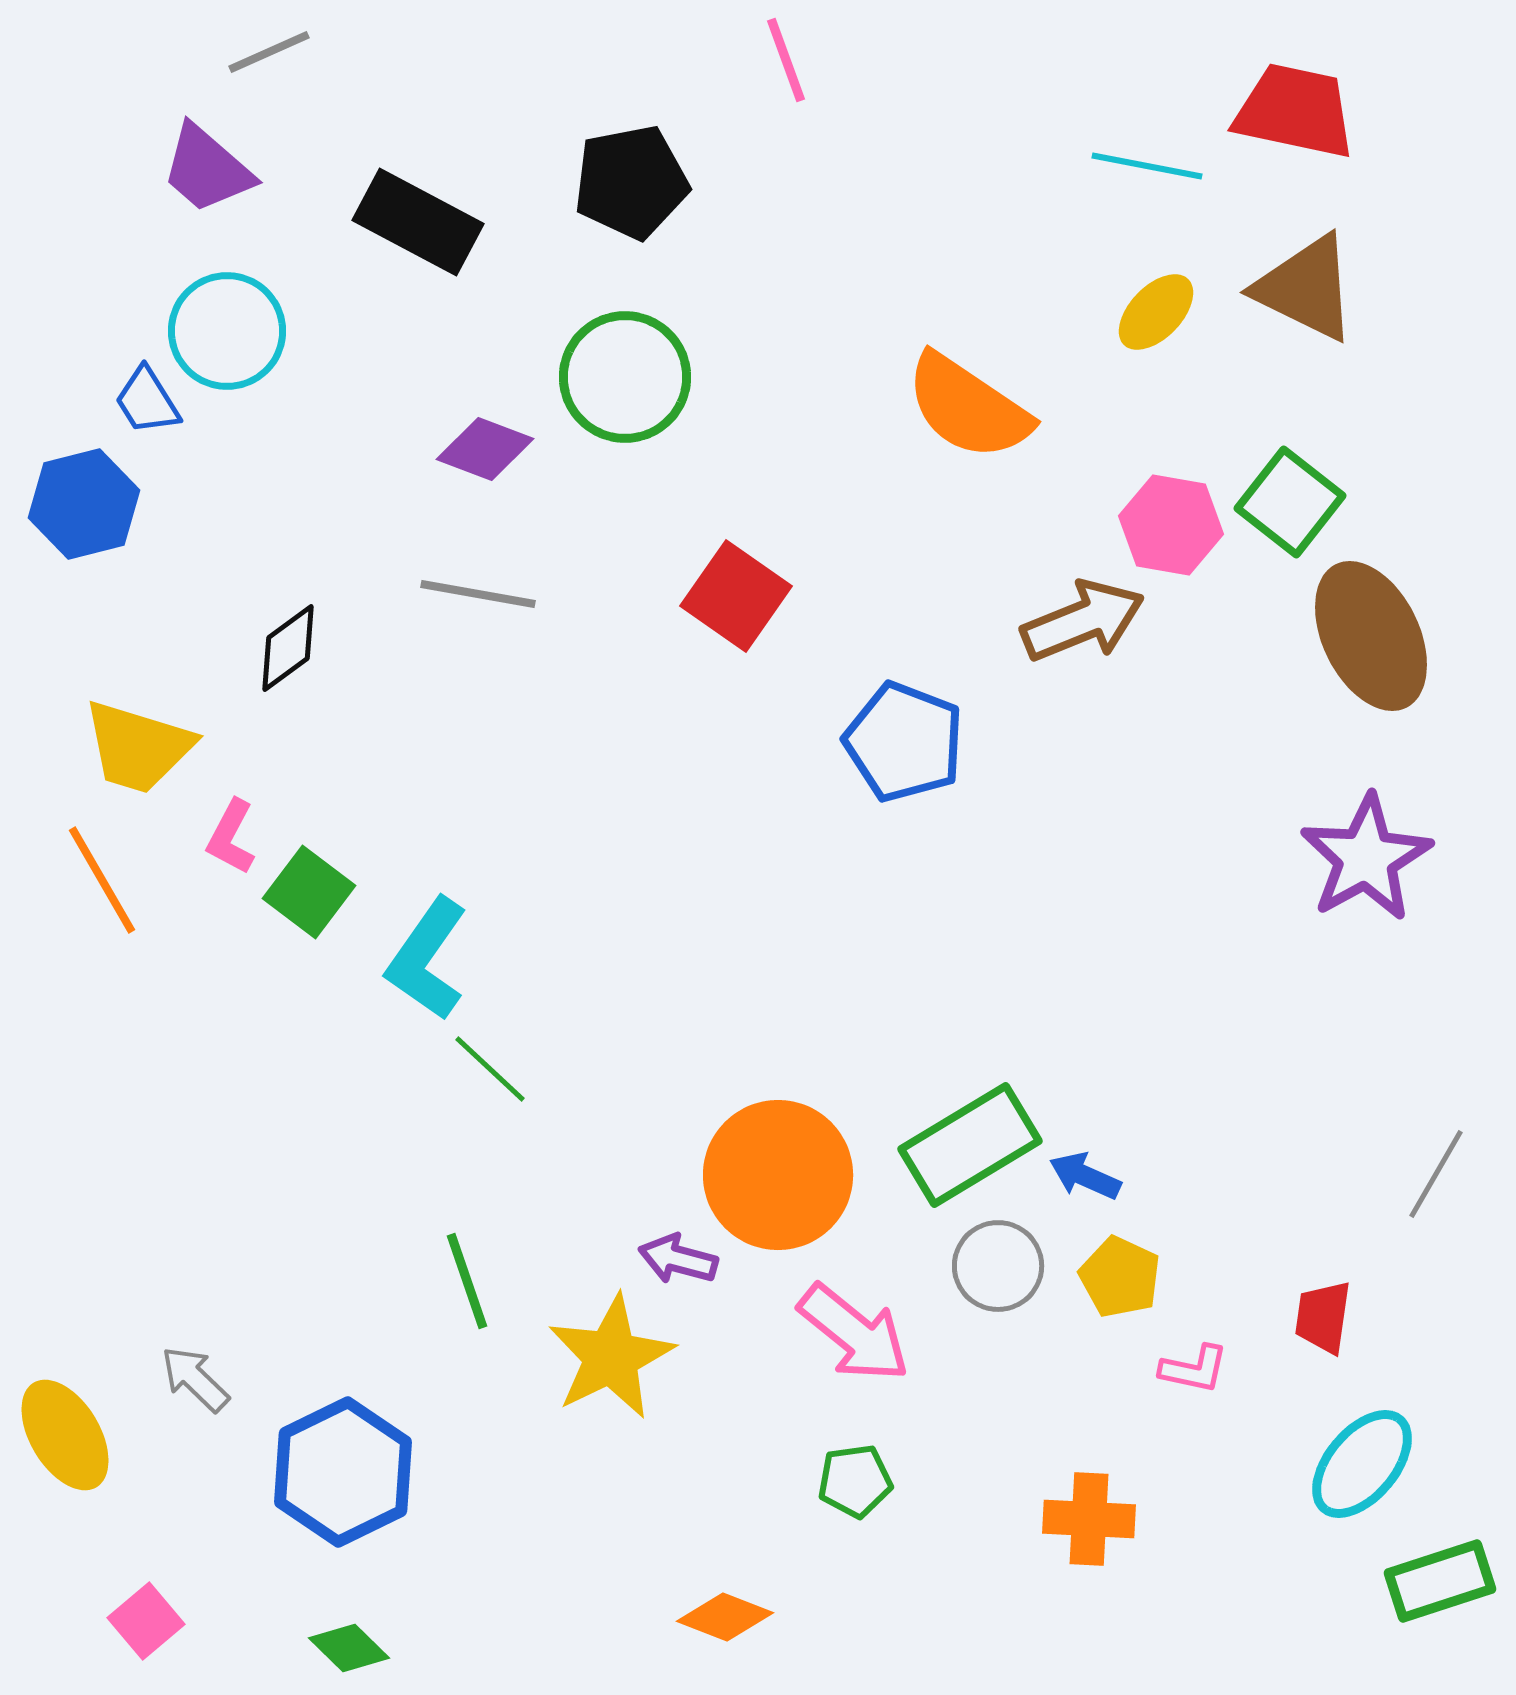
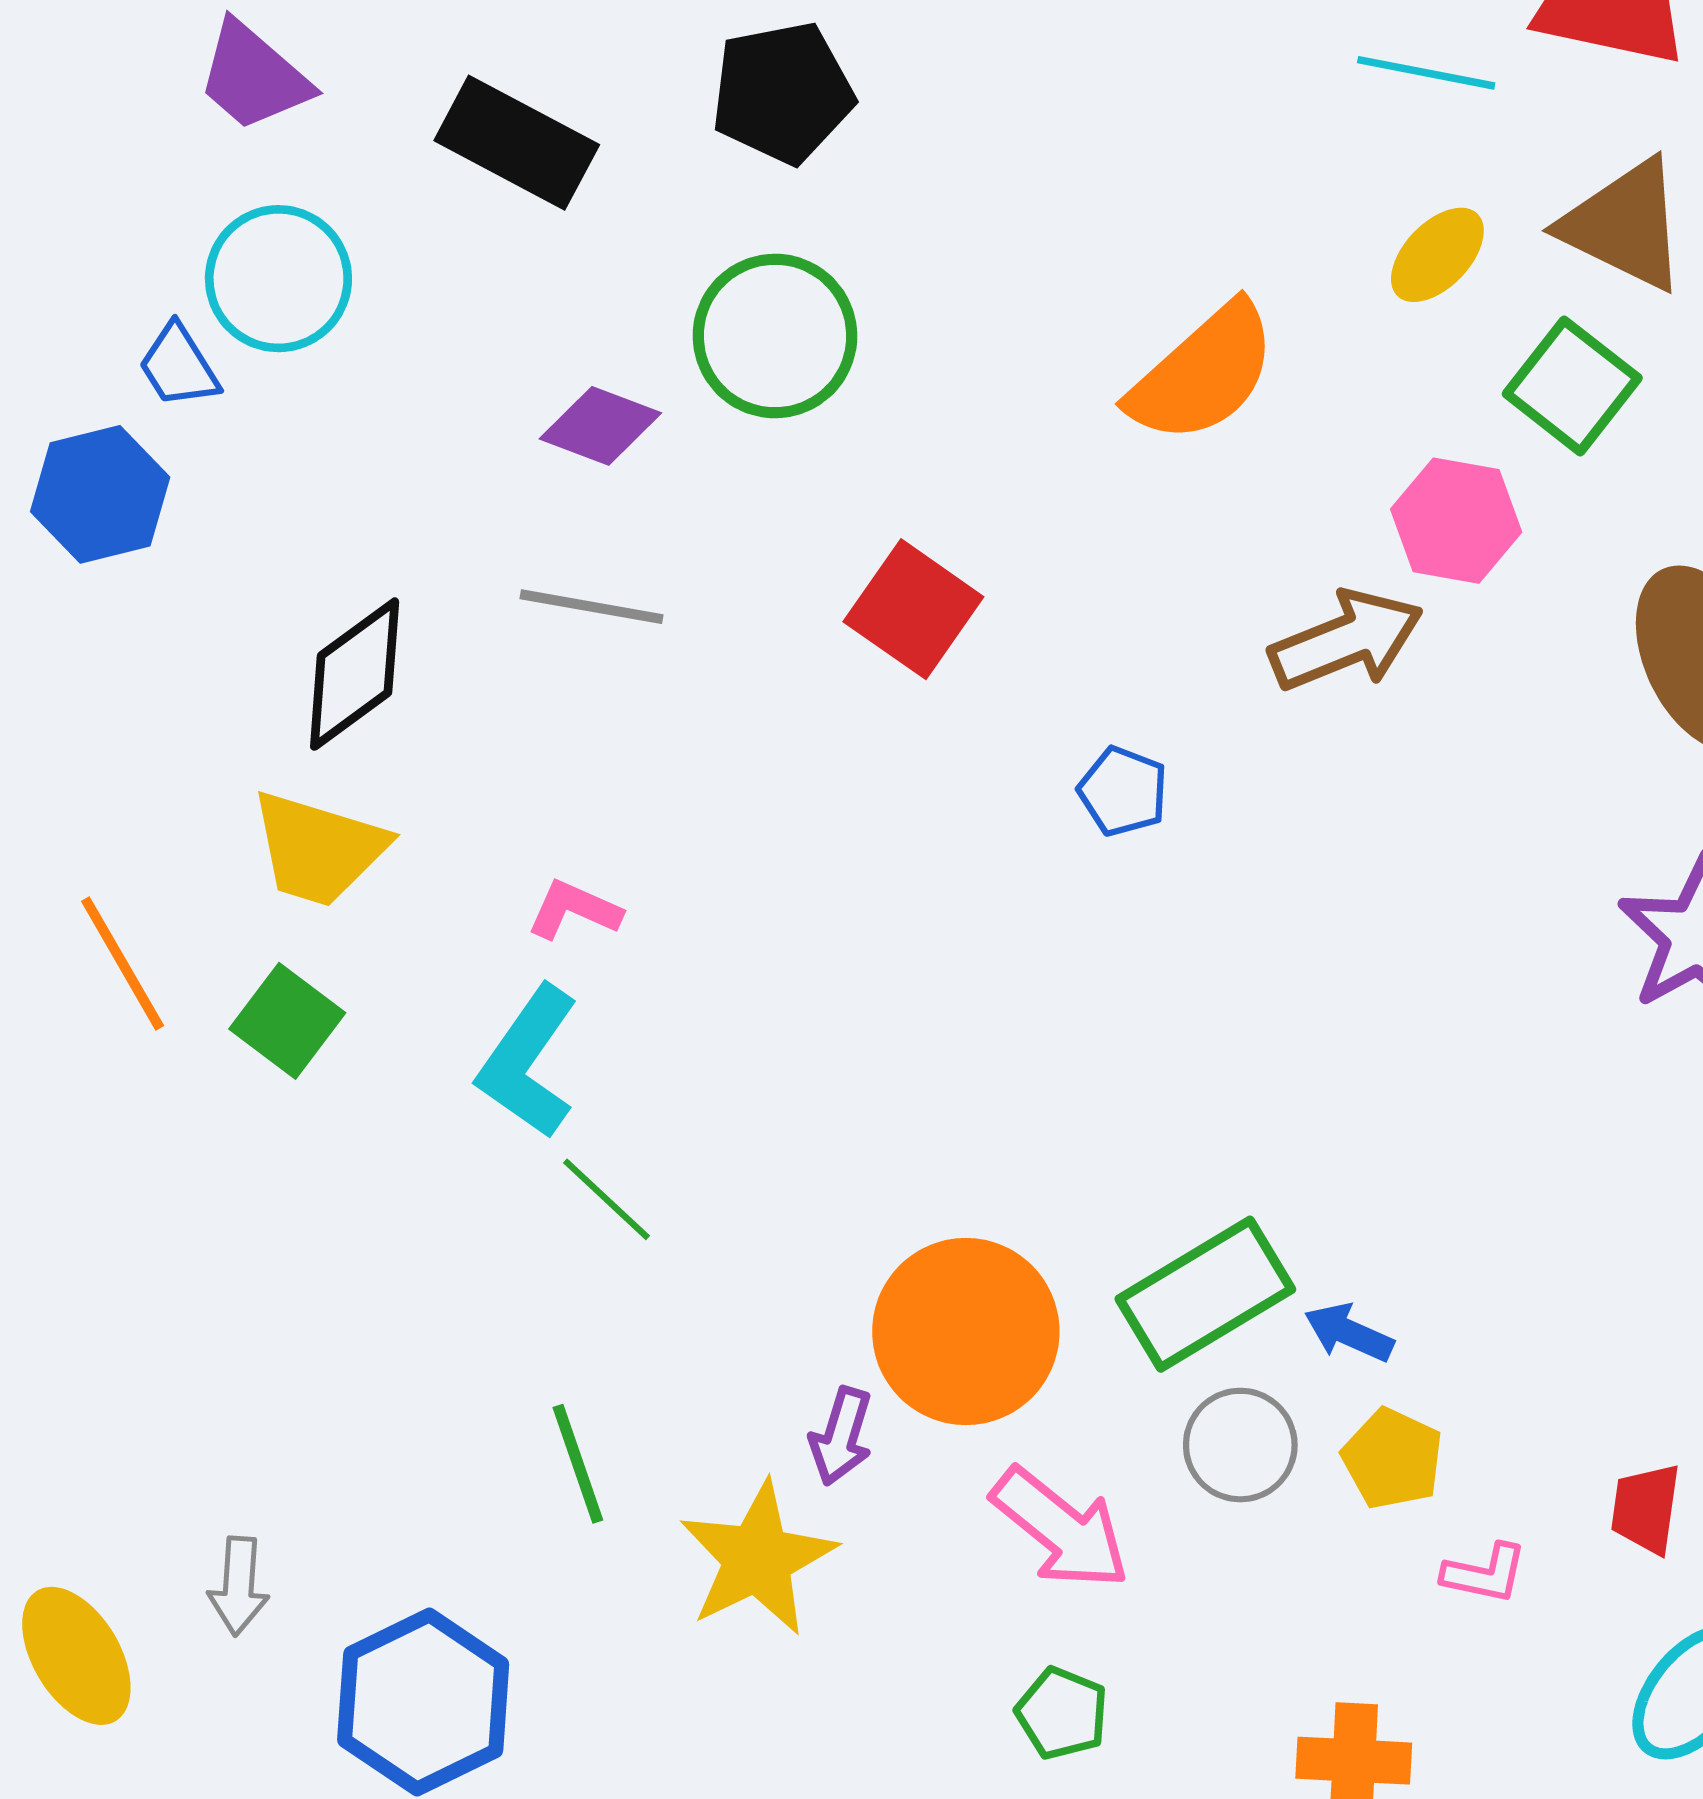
orange semicircle: (968, 407) -> (1203, 373), turned -76
green square: (1290, 502) -> (1572, 386), moved
black diamond: (288, 648) -> (355, 674), size x1.4
blue pentagon: (904, 742) -> (1123, 791), size x0.6
yellow trapezoid: (138, 747) -> (318, 849), moved
pink L-shape: (231, 837) -> (574, 910), moved, turned 86
green square: (309, 892) -> (287, 1021), moved
purple arrow: (678, 1259) -> (841, 1436), turned -88
gray arrow: (195, 1379) -> (239, 1586), turned -130
green pentagon: (855, 1481) -> (1062, 1713), turned 30

